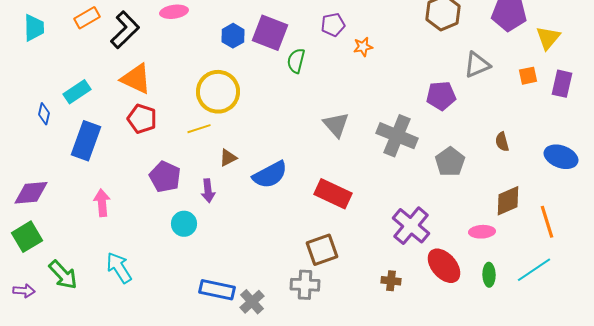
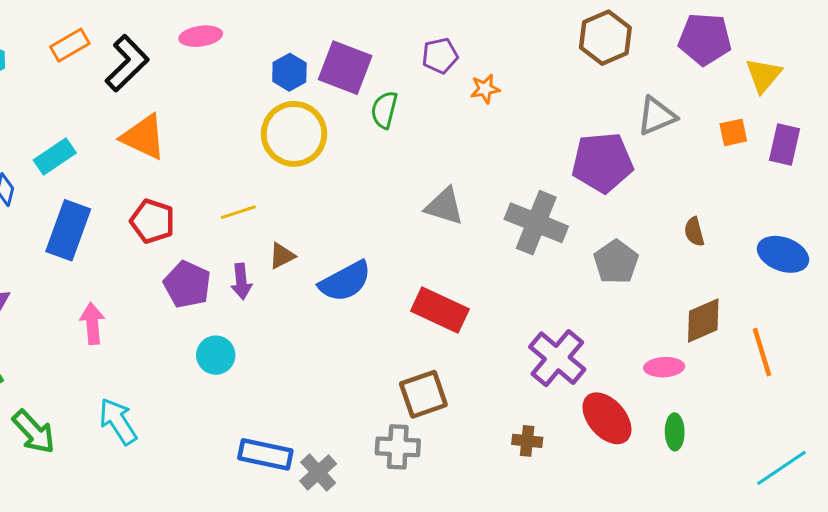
yellow circle: (218, 92) -> (294, 134), moved
purple pentagon: (441, 96) -> (602, 163), size x1.4
red pentagon: (142, 119) -> (153, 221), moved
gray triangle: (336, 125) -> (444, 206), turned -32
purple arrow: (208, 191) -> (241, 281), moved
cyan line: (534, 270) -> (782, 468), moved

